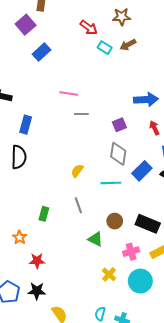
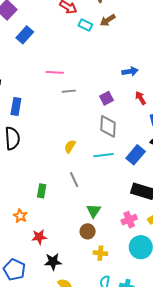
blue arrow: (146, 100) -> (130, 71), size x0.7
blue rectangle: (142, 171) -> (136, 155), moved
brown circle: (115, 221) -> (88, 231), moved
green triangle: (95, 239) -> (94, 211), turned 42
yellow cross: (109, 274) -> (100, 253), moved, turned -32
black star: (37, 291) -> (53, 262), moved

